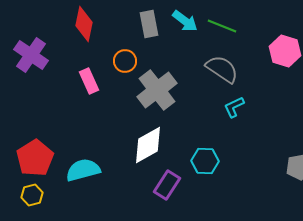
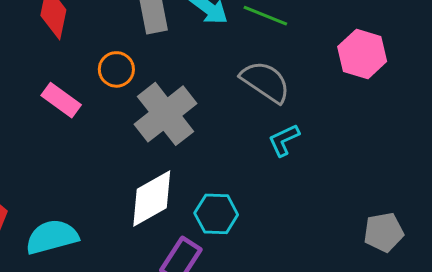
pink rectangle: (89, 81) -> (61, 100), turned -30
cyan hexagon: (205, 161) -> (216, 214), moved

